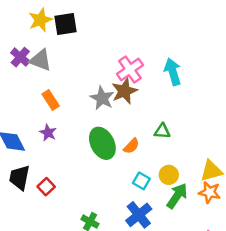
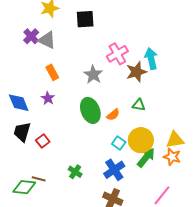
black square: (66, 24) -> (85, 19), moved
brown star: (124, 91) -> (136, 72), moved
yellow circle: (169, 175) -> (141, 140), size x1.6

